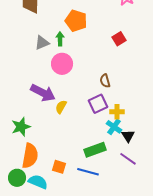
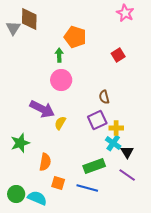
gray triangle: (42, 43) -> (13, 28), moved, turned -35
orange semicircle: (30, 156) -> (45, 162), moved, size x0.7

